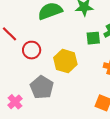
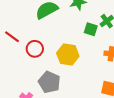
green square: (93, 38) -> (91, 29), turned 32

